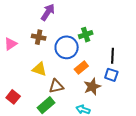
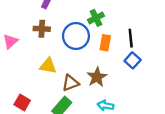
orange rectangle: (81, 68) -> (105, 43), moved, turned -32
blue square: (111, 75) -> (133, 60), turned 32
brown star: (92, 87) -> (97, 77), moved

